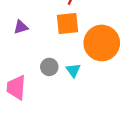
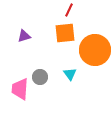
gray circle: (49, 67) -> (40, 77), moved

